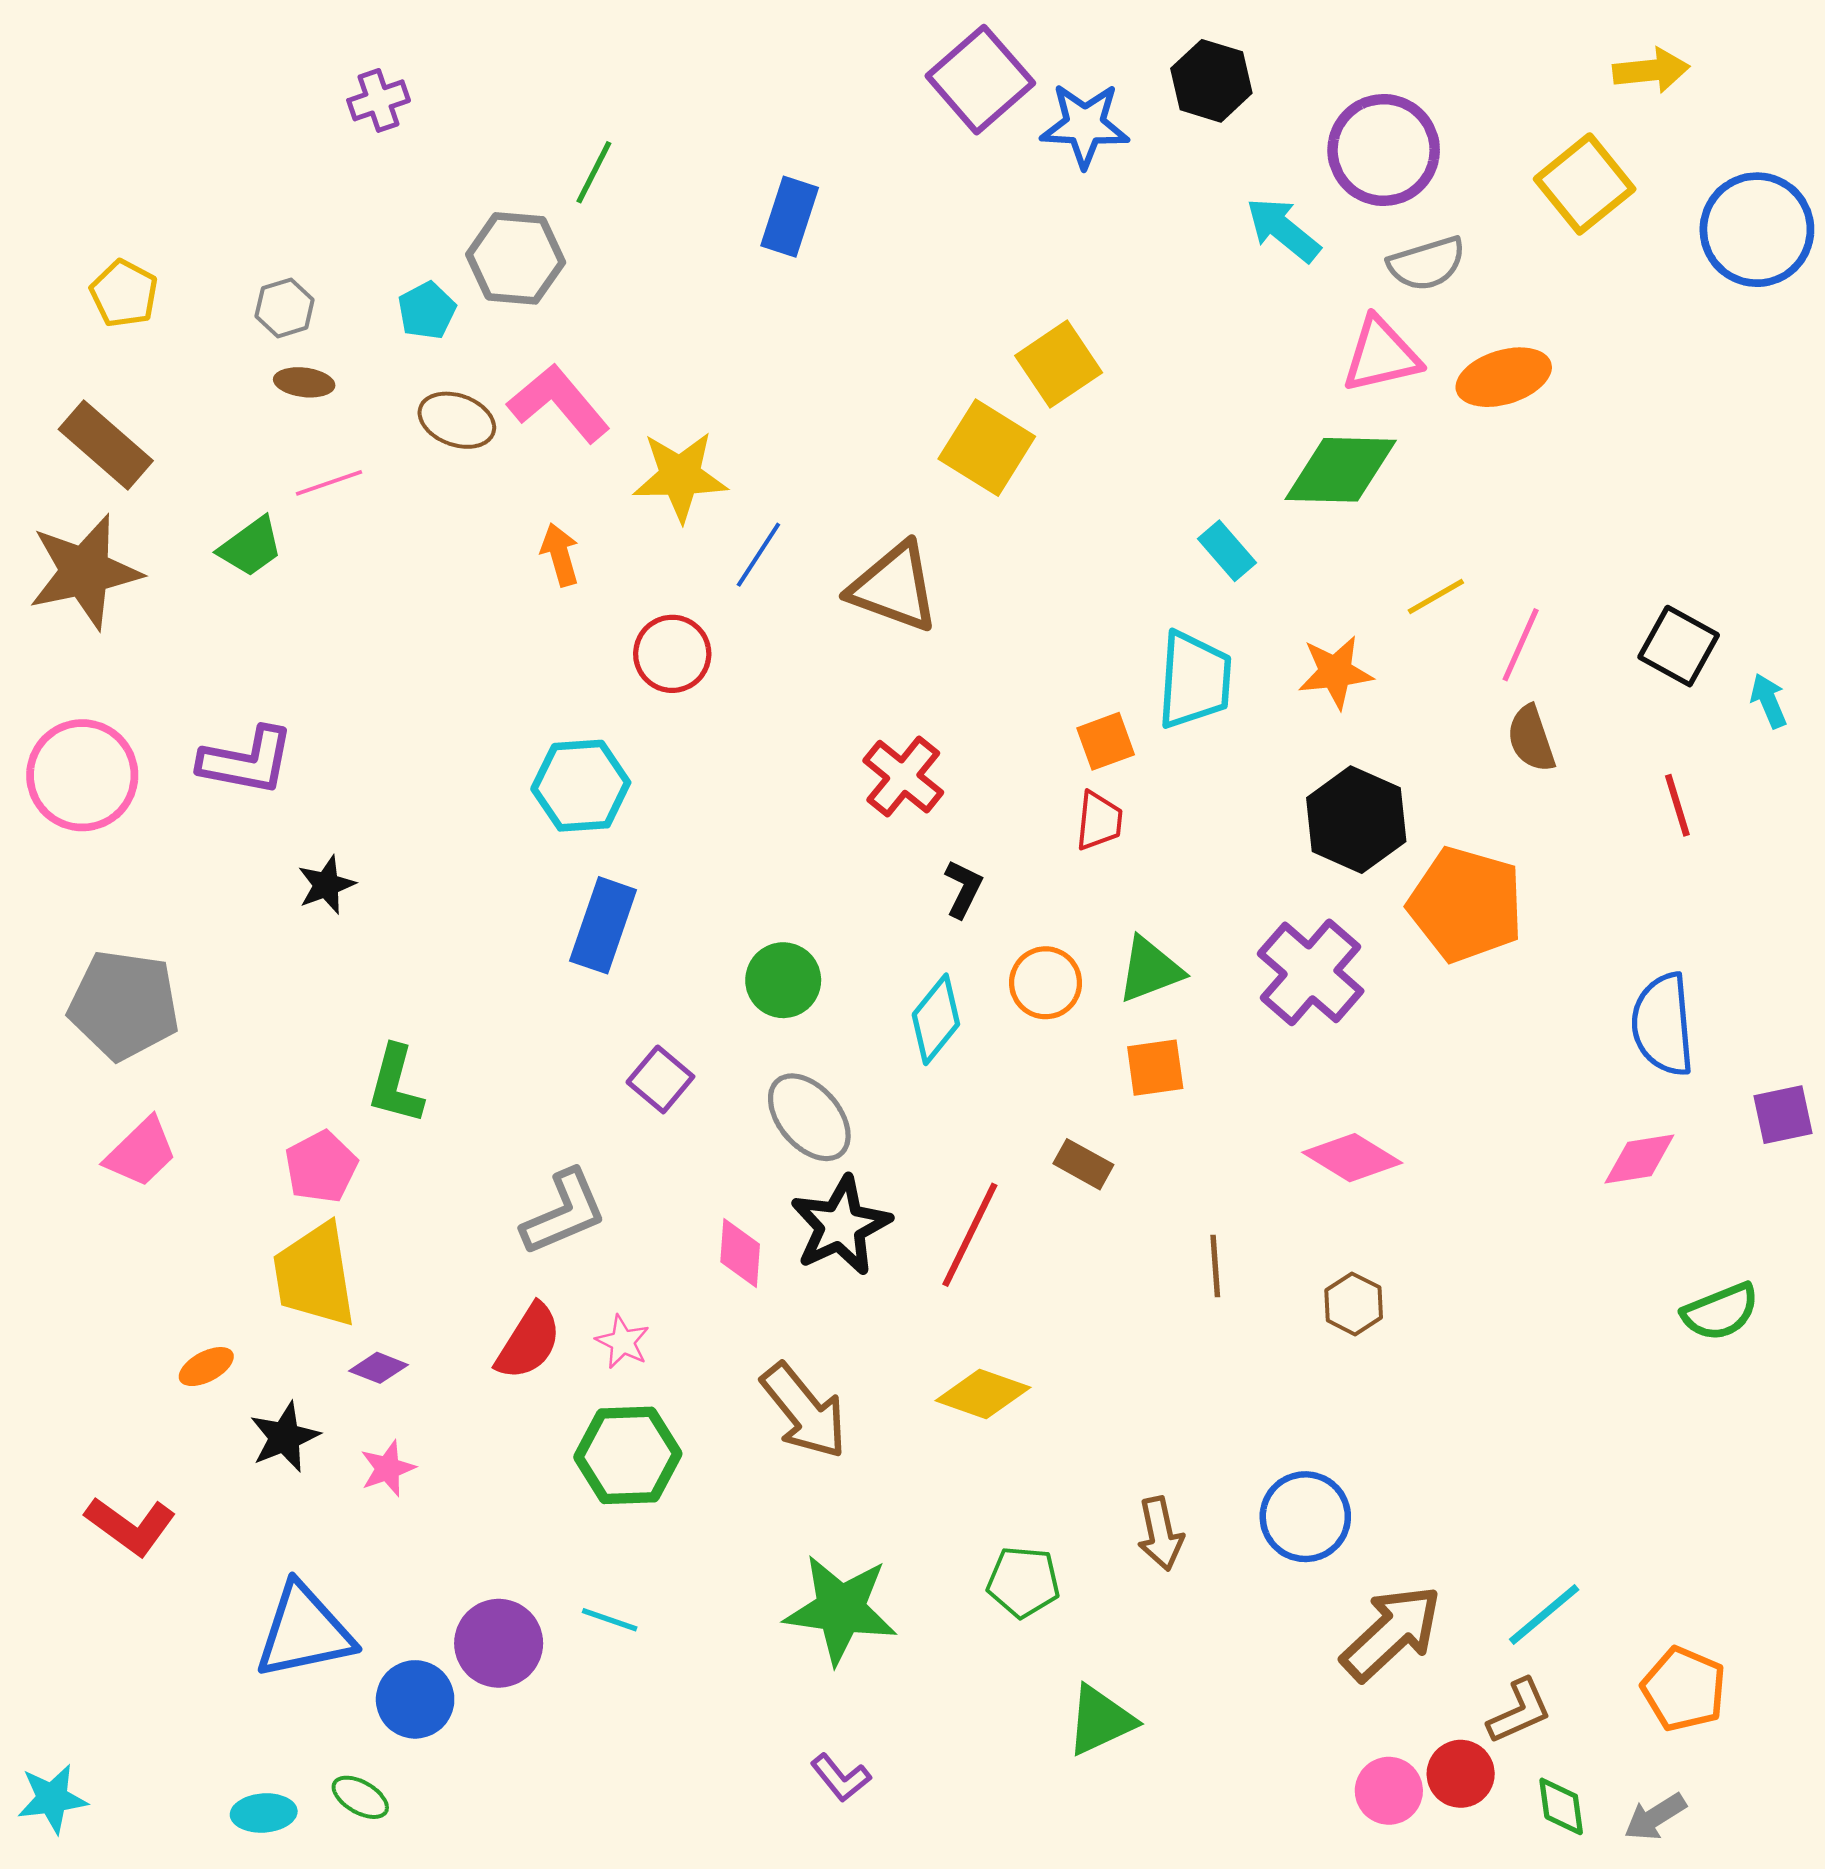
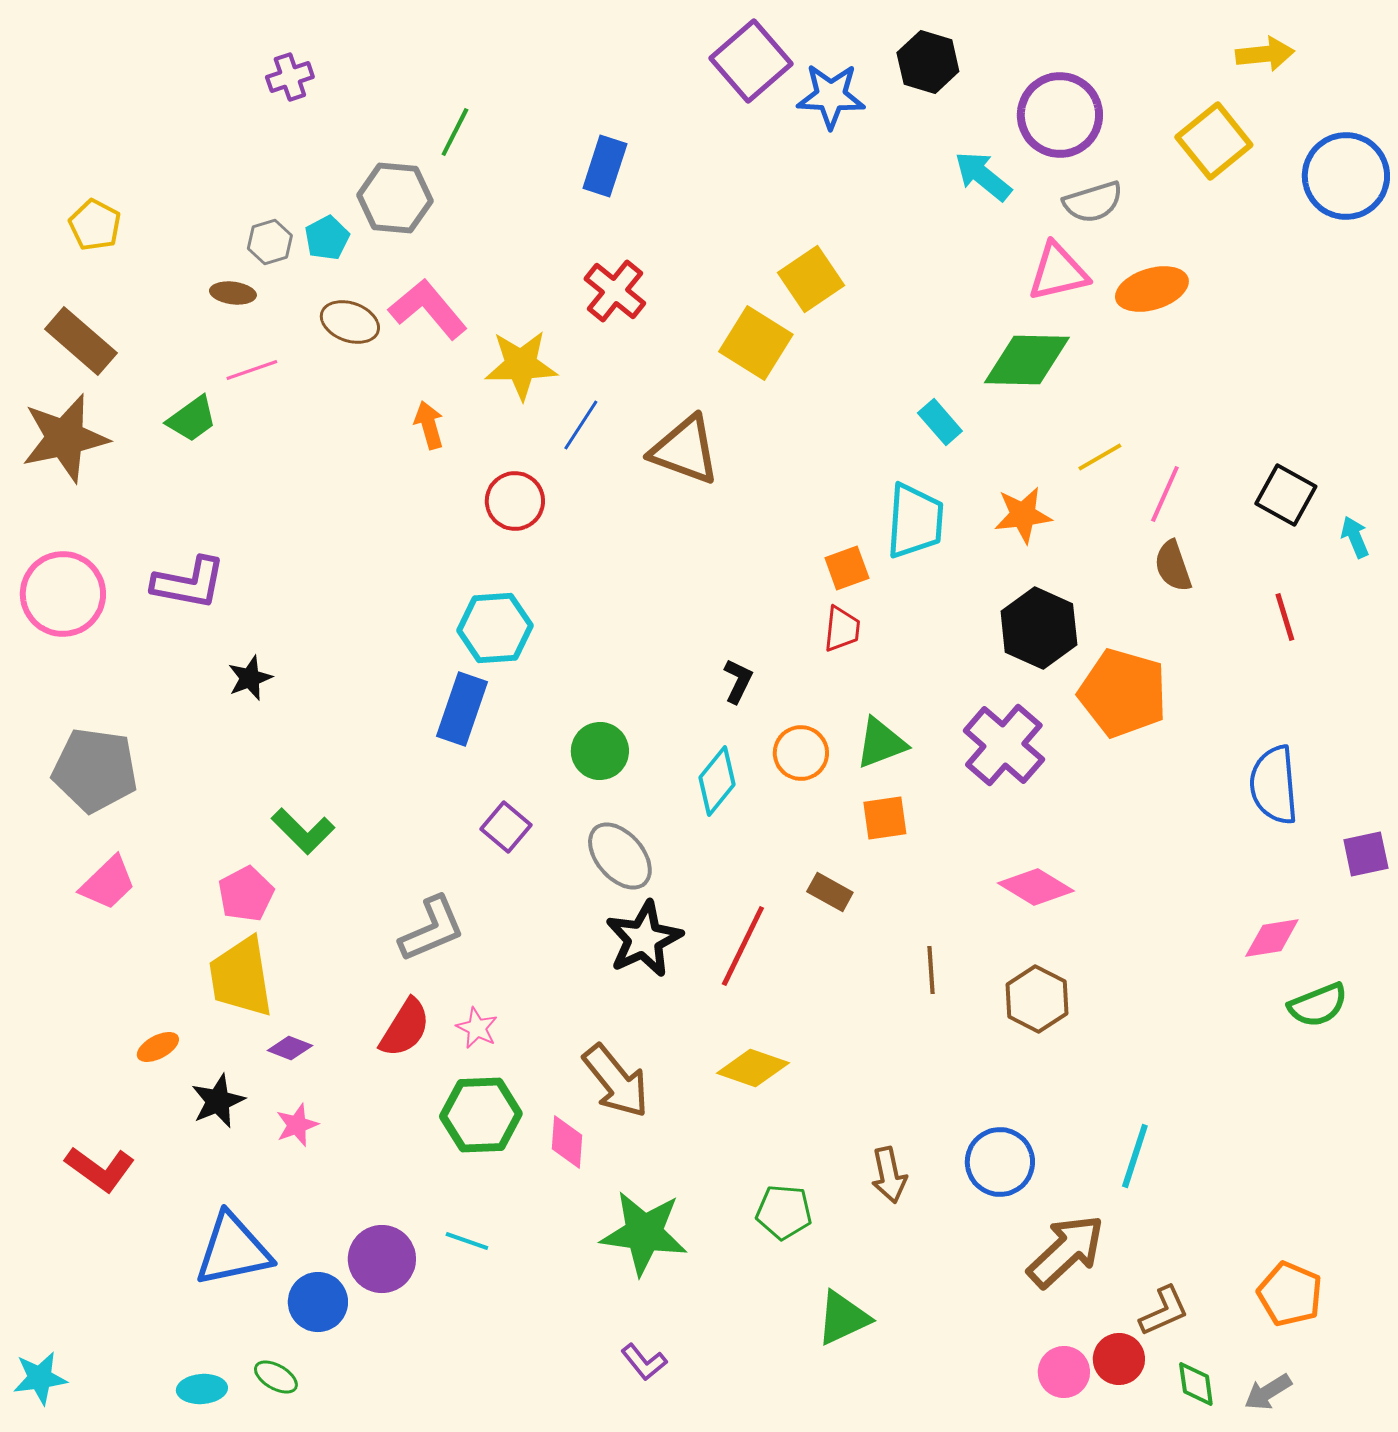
gray hexagon: (285, 308) -> (270, 242), moved
red cross: (903, 777) -> (615, 291), moved
cyan hexagon: (581, 786) -> (495, 628), moved
green L-shape: (396, 1085) -> (303, 831), turned -60
pink diamond: (1639, 1159) -> (1272, 938), moved
pink diamond: (740, 1253) -> (567, 1142), moved
brown hexagon: (1354, 1304) -> (1037, 999), size x1.4
cyan line: (1544, 1615) -> (1135, 1156), moved, turned -32

